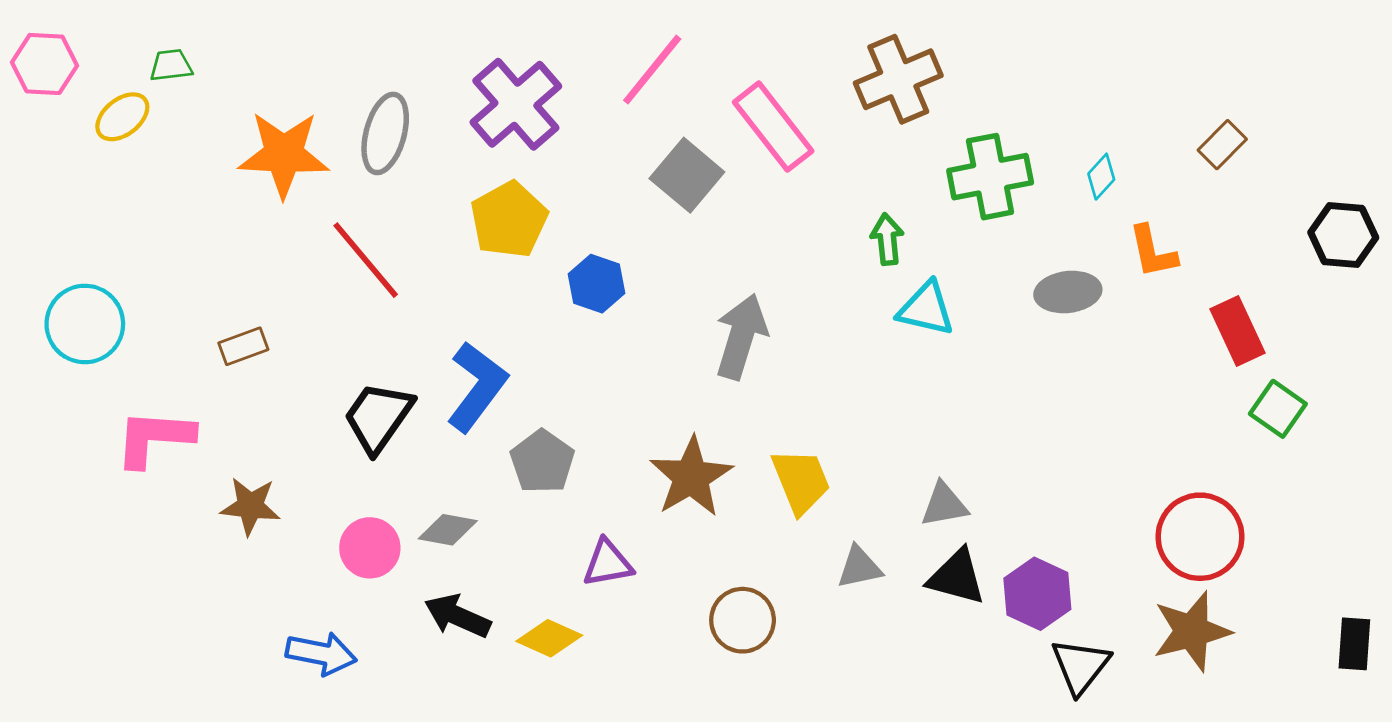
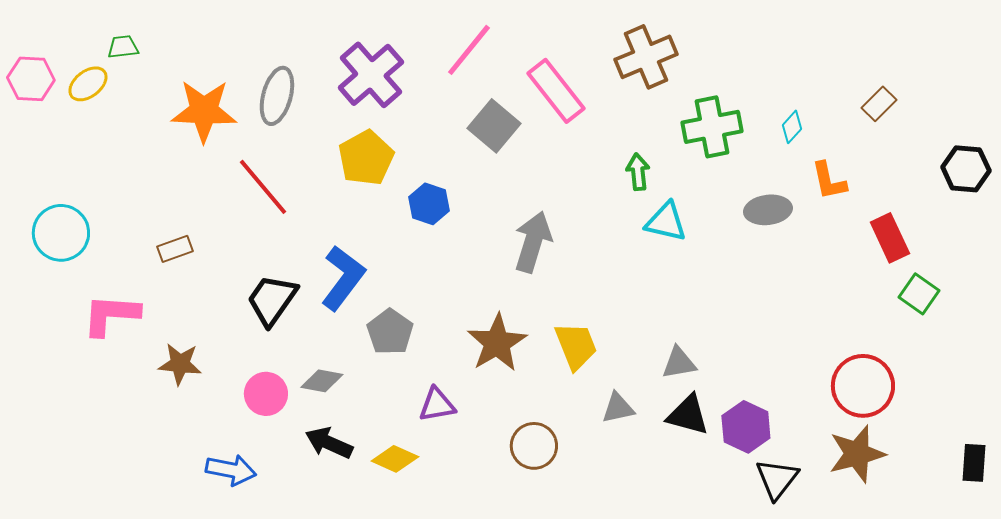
pink hexagon: (44, 64) -> (31, 79), moved

